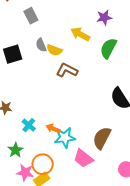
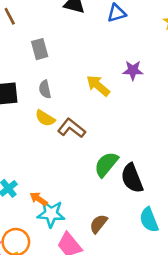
green semicircle: (108, 48) -> (106, 164), moved
yellow semicircle: (54, 50) -> (45, 118), moved
brown semicircle: (102, 138) -> (98, 224), size x0.7

